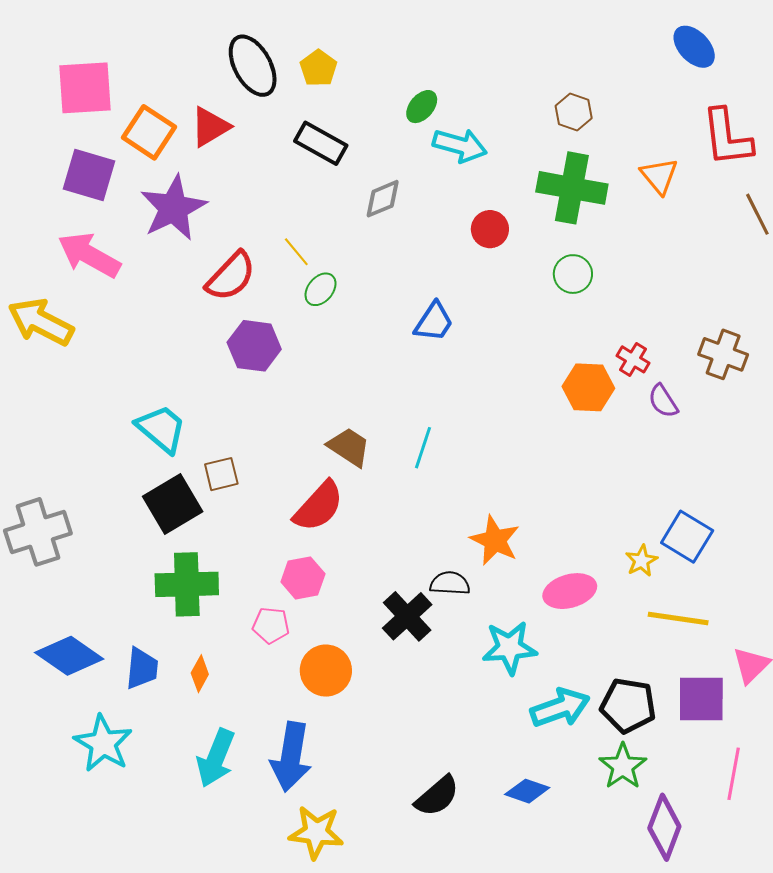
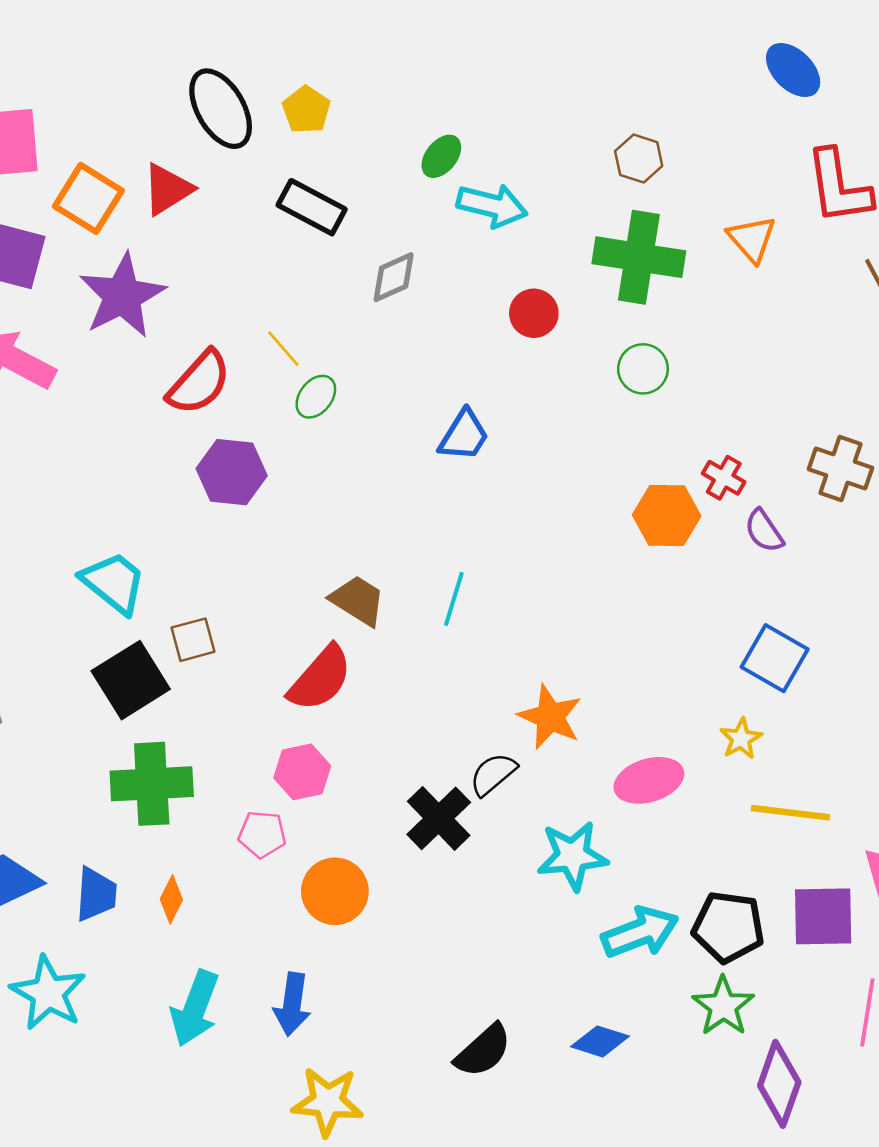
blue square: (687, 537) -> (775, 658), moved
black semicircle: (450, 583) -> (493, 774), turned -42
blue arrow: (291, 757) -> (292, 1004), size x0.7

